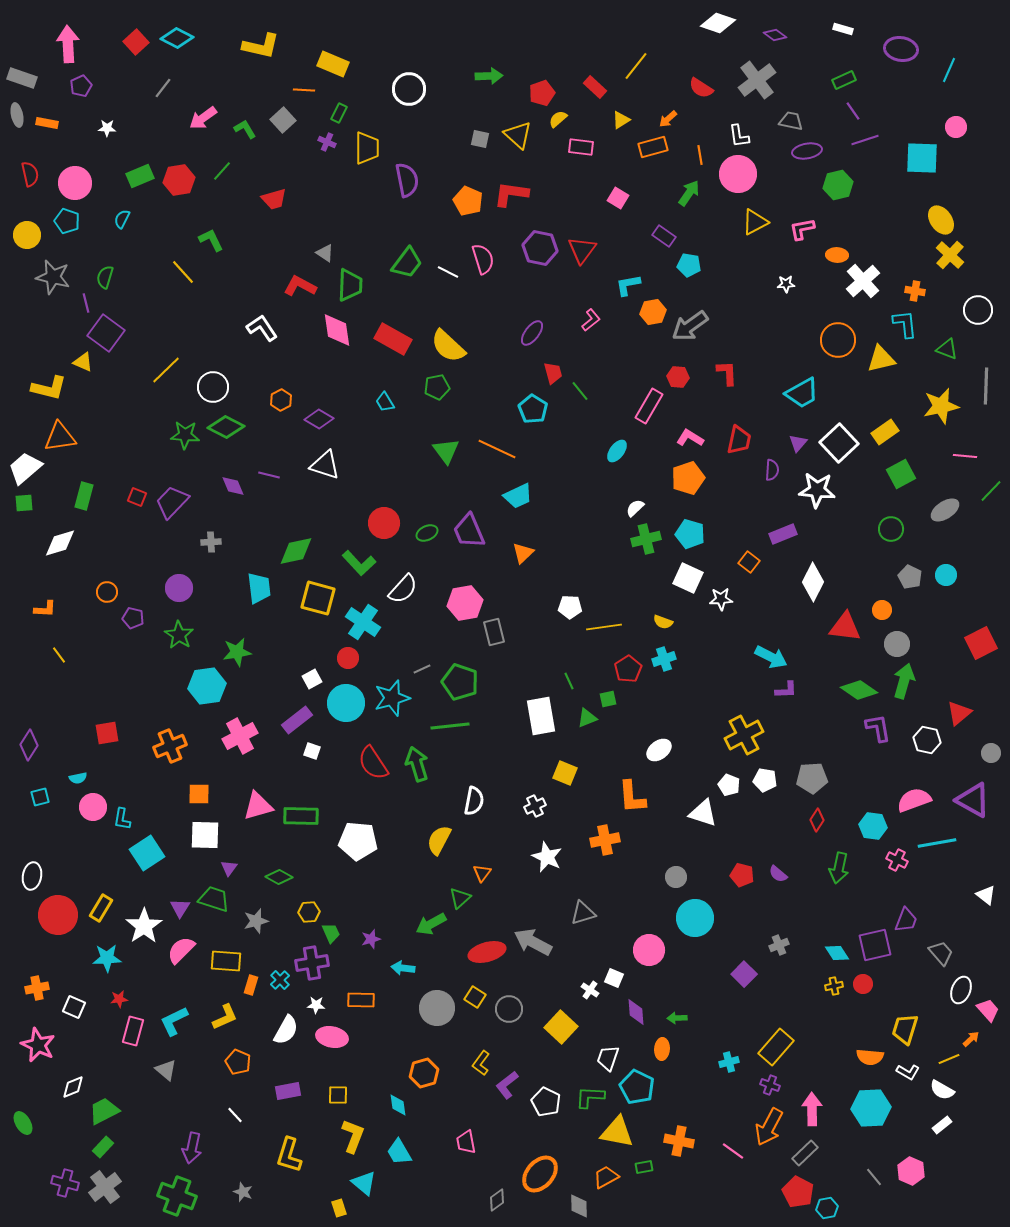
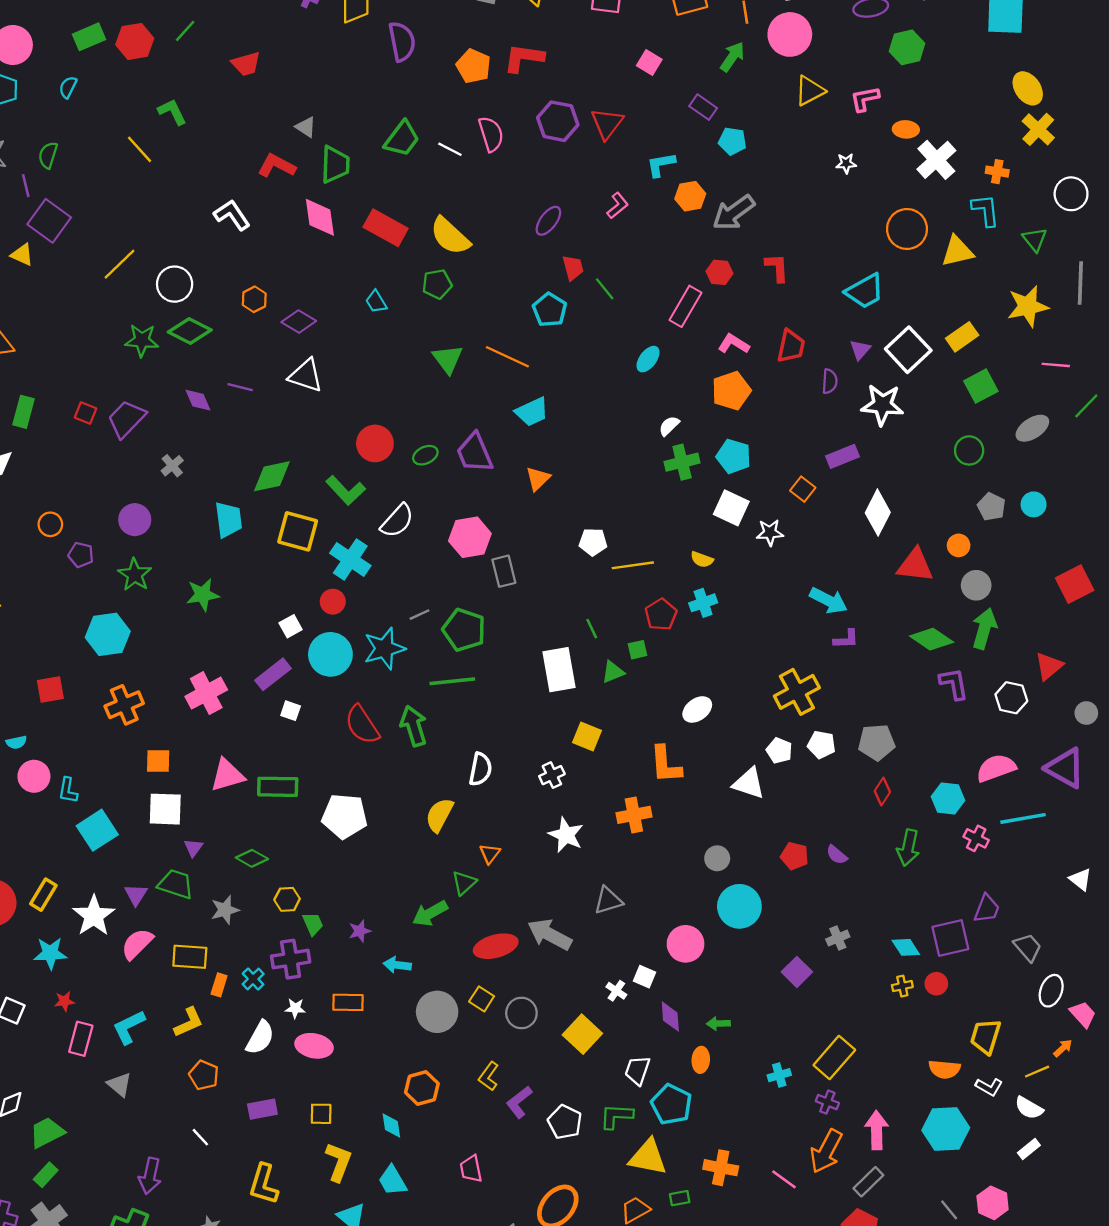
green triangle: (947, 349) -> (1035, 240), turned 30
gray cross: (211, 542) -> (172, 466), turned -36
cyan hexagon: (207, 686) -> (108, 634), moved

